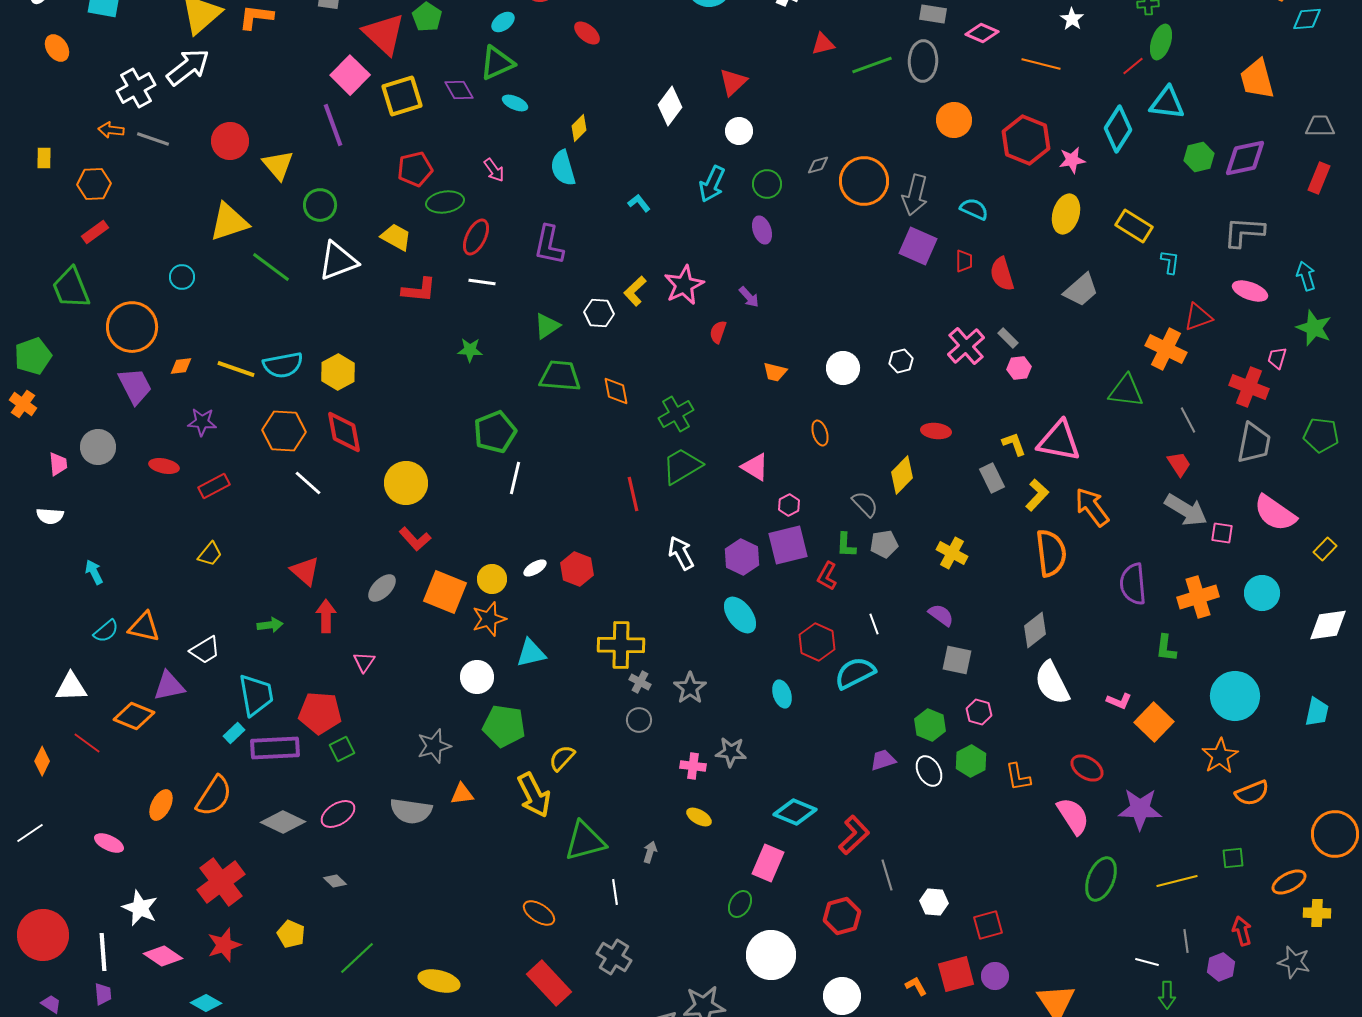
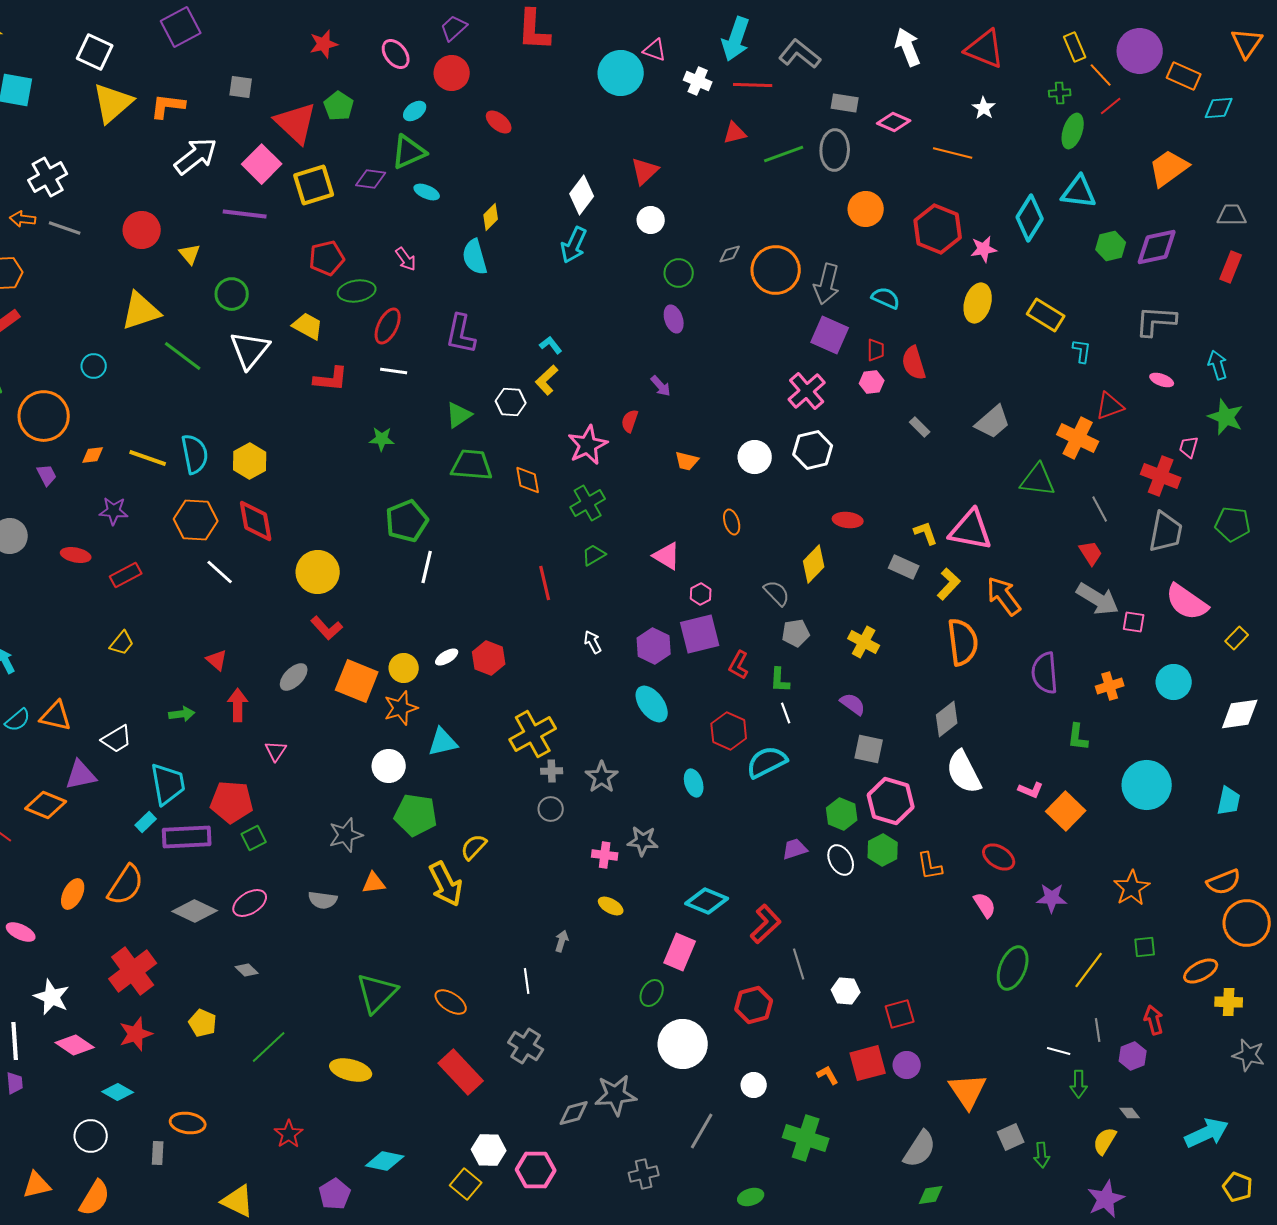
red line: (1133, 66) -> (1111, 106), moved
white arrow: (188, 67) -> (196, 156), moved
orange trapezoid: (1257, 79) -> (1169, 168), turned 69
purple diamond: (459, 90) -> (371, 179), turned -52
purple line: (333, 125) -> (245, 214), turned -63
yellow triangle: (278, 165) -> (190, 254), size x0.7
cyan arrow: (712, 184) -> (574, 245), moved
cyan L-shape: (639, 203) -> (551, 345), moved
white triangle: (338, 261) -> (250, 350), turned -30
pink star: (684, 285) -> (588, 445), moved
gray trapezoid: (1081, 290) -> (993, 422), moved
pink ellipse: (1250, 291) -> (1162, 380), size x0.7
pink cross: (966, 346) -> (807, 391), moved
white hexagon: (901, 361) -> (813, 450), size x1.6
cyan semicircle: (283, 365) -> (195, 454), turned -90
pink hexagon: (1019, 368) -> (872, 382), moved
purple trapezoid: (135, 386) -> (47, 475), size x0.6
green trapezoid: (682, 466) -> (594, 555), size x0.6
gray rectangle: (992, 478) -> (904, 567), turned -40
green L-shape: (846, 545) -> (780, 680), moved
white arrow: (681, 553) -> (593, 642), size x0.7
red triangle: (305, 571) -> (217, 660), size x0.7
orange cross: (1198, 597) -> (1110, 686), size x0.7
yellow cross: (621, 645) -> (533, 734), turned -30
gray cross: (640, 682) -> (552, 771), turned -30
pink hexagon: (979, 712) -> (891, 801), size x1.8
orange star: (1220, 756) -> (1132, 888), moved
orange semicircle: (1252, 793) -> (1224, 882), moved
purple star: (1140, 809) -> (1052, 898), size x0.7
gray semicircle: (411, 811) -> (323, 900), size x0.7
pink semicircle: (1073, 816) -> (985, 905), size x0.7
green triangle: (585, 841) -> (377, 993), moved, turned -30
yellow line: (1177, 881) -> (1089, 970), turned -39
gray star: (1294, 962) -> (1249, 1055), moved
white circle: (842, 996) -> (754, 1085), size x0.7

